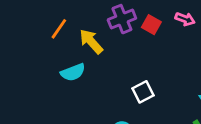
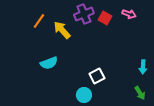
cyan semicircle: (73, 72) -> (49, 63), moved
white square: (143, 92) -> (97, 76), moved

